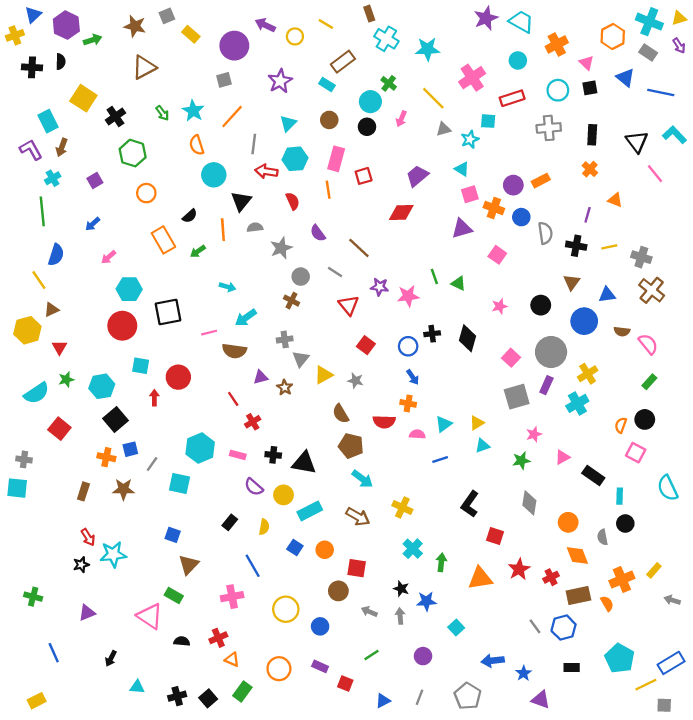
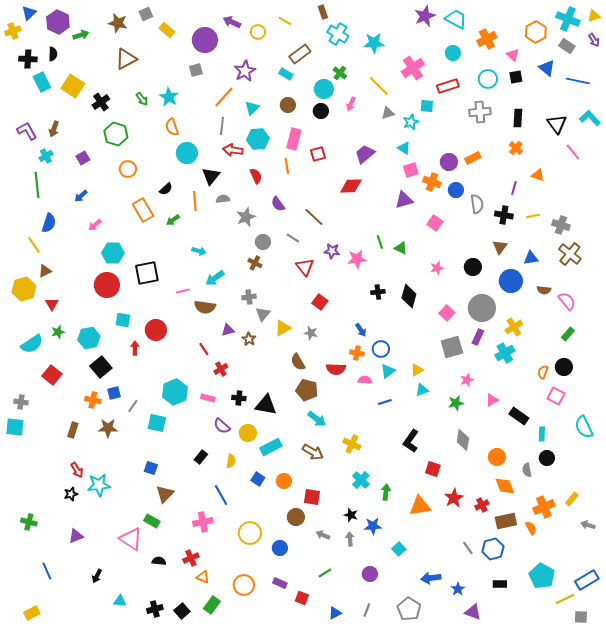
orange line: (232, 116) -> (224, 97), moved
cyan rectangle: (48, 121) -> (42, 82), moved
blue circle: (408, 346) -> (381, 349), moved

